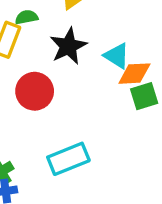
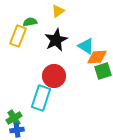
red circle: (35, 91) -> (54, 76), moved
cyan rectangle: (68, 159) -> (41, 98), moved, turned -50

